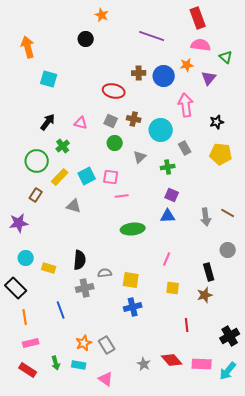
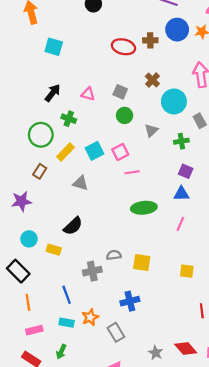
blue circle: (164, 76) -> (177, 30), moved
red ellipse: (114, 91) -> (123, 47), moved
brown cross: (134, 119) -> (152, 80), moved, turned 32
green cross: (63, 146) -> (69, 119), turned -32
pink square: (111, 177) -> (120, 152), turned -35
pink line: (167, 259) -> (180, 224), moved
black semicircle: (80, 260) -> (73, 226), moved, turned 42
blue cross: (133, 307) -> (130, 301), moved
orange star: (84, 343) -> (90, 317), moved
green arrow: (56, 363) -> (61, 352), turned 40
cyan rectangle: (79, 365) -> (67, 323), moved

